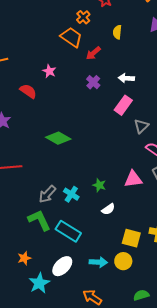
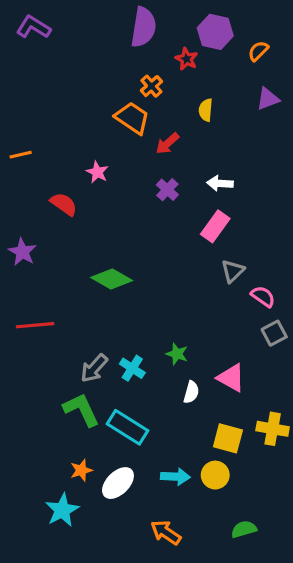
gray triangle: (141, 126) -> (233, 271), moved
pink triangle: (133, 179) -> (231, 378), moved, turned 36
white semicircle: (108, 209) -> (191, 392), turned -40
orange star: (24, 258) -> (81, 470), moved
cyan star: (39, 283) -> (62, 510), moved

